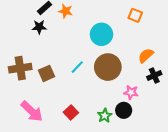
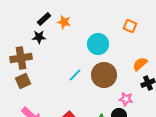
brown cross: (20, 68) -> (21, 58), moved
brown square: (47, 73) -> (23, 81), moved

